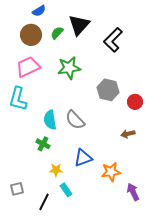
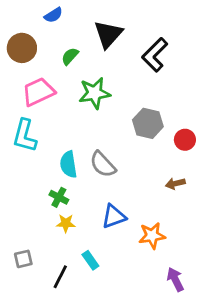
green semicircle: (57, 33) -> (70, 56), moved
brown circle: (31, 35) -> (22, 48), moved
yellow star: (56, 170) -> (66, 223), moved
purple arrow: (133, 192) -> (175, 279), moved

